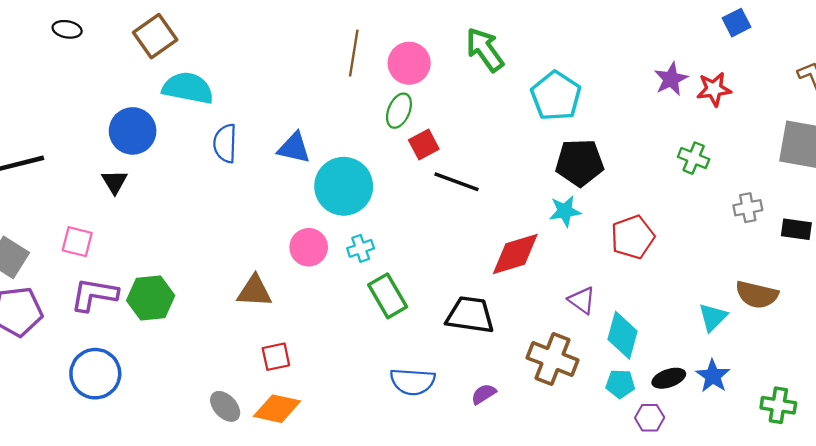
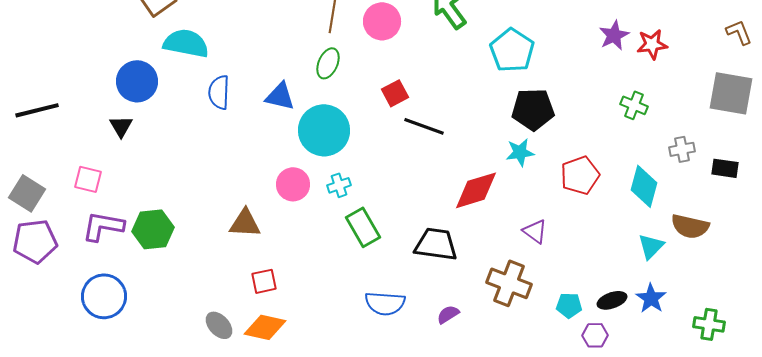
green ellipse: (399, 111) -> (328, 63), moved
cyan diamond: (622, 335) -> (644, 186), moved

